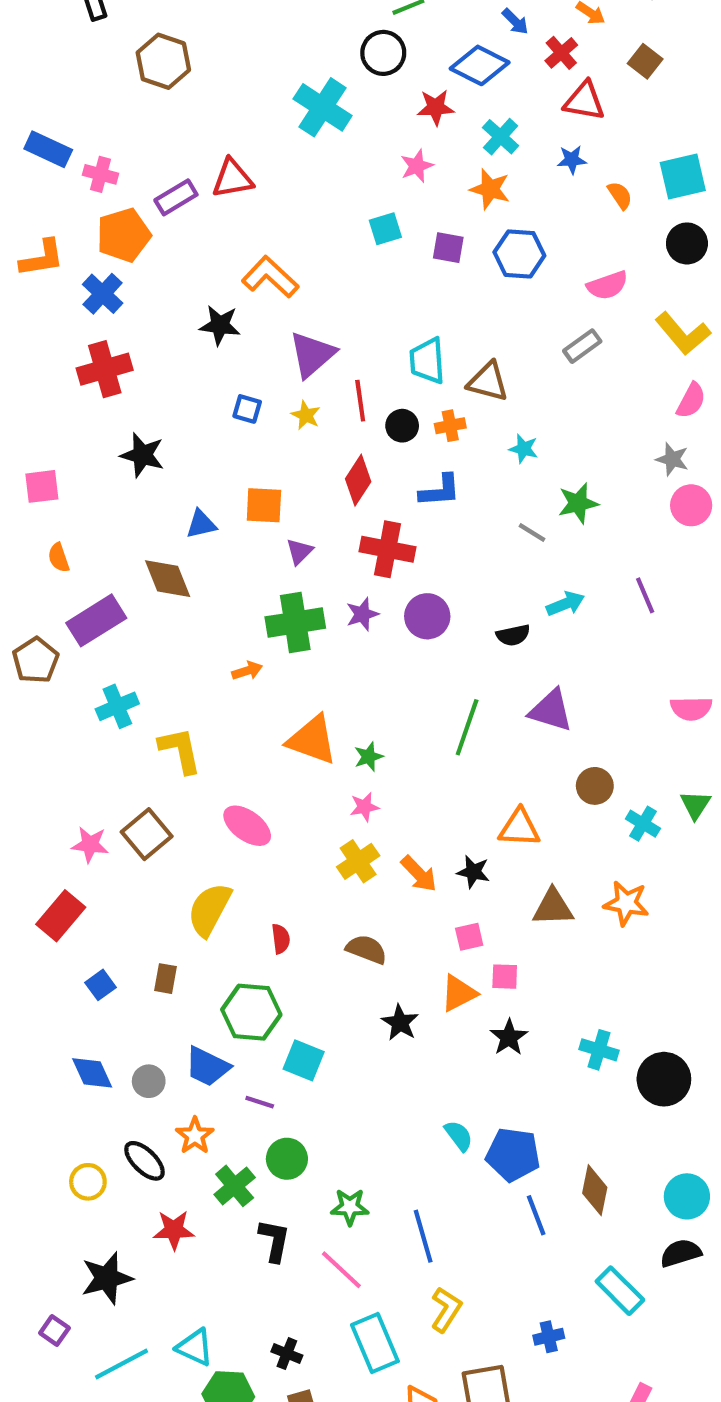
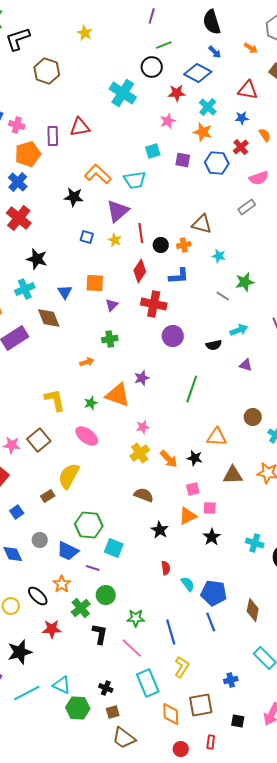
red cross: (561, 53) -> (241, 147), moved
purple rectangle: (176, 197) -> (53, 136), turned -60
cyan trapezoid: (427, 361) -> (135, 180), moved, turned -95
red cross: (105, 369) -> (19, 218), turned -35
blue triangle: (201, 524) -> (65, 292), turned -49
purple star: (362, 614) -> (142, 378), moved
green cross: (295, 623) -> (110, 339), size x0.6
cyan cross: (117, 706) -> (25, 289), moved
purple triangle: (551, 711) -> (246, 365), moved, size x0.6
green star: (369, 757) -> (91, 403), moved
red semicircle: (281, 939) -> (166, 568), moved
brown rectangle: (165, 979) -> (48, 496), moved, turned 48
gray circle: (149, 1081) -> (40, 540), moved
blue line: (536, 1215) -> (211, 622), moved

